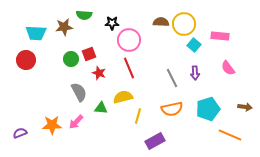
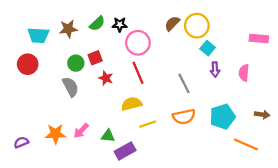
green semicircle: (84, 15) -> (97, 23), moved, turned -49
brown semicircle: (161, 22) -> (172, 23), turned -49
pink rectangle: (220, 36) -> (259, 38), moved
pink semicircle: (228, 68) -> (244, 73), turned 42
purple arrow: (195, 73) -> (215, 70), moved
gray semicircle: (79, 92) -> (70, 87), moved
green triangle: (101, 108) -> (108, 136), moved
yellow line: (138, 116) -> (148, 124), turned 56
purple rectangle: (155, 141) -> (125, 151), moved

